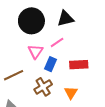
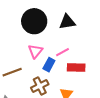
pink line: (57, 42) -> (62, 52), moved

